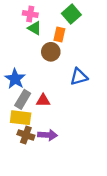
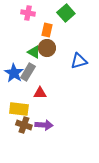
green triangle: (35, 28) -> (34, 52), moved
orange rectangle: (59, 35) -> (47, 30), moved
blue triangle: (79, 77) -> (79, 61), moved
gray rectangle: (23, 99) -> (28, 72), moved

